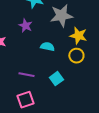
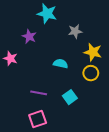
gray star: (61, 16) -> (75, 31), size x0.6
purple star: (25, 26) -> (29, 37), moved

